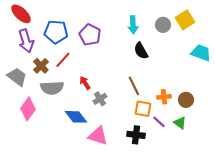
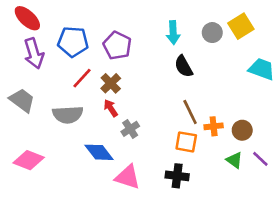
brown cross: (41, 66) -> (111, 83), moved
brown line: (134, 86) -> (190, 112), moved
pink diamond: (28, 109) -> (29, 160), moved, turned 75
purple line: (159, 122) -> (260, 159), moved

